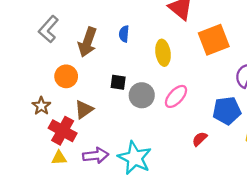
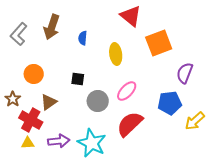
brown arrow: (87, 42) -> (52, 27), moved
gray circle: (142, 95) -> (98, 101), moved
red semicircle: (200, 139) -> (130, 124), moved, size x2.0

